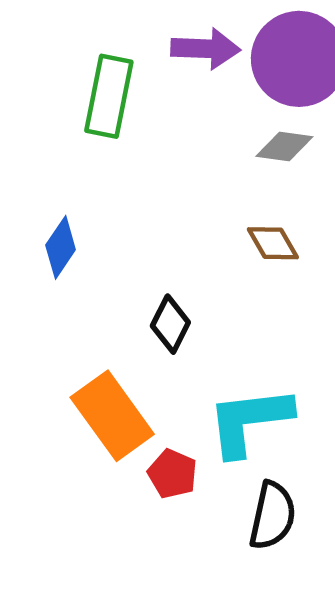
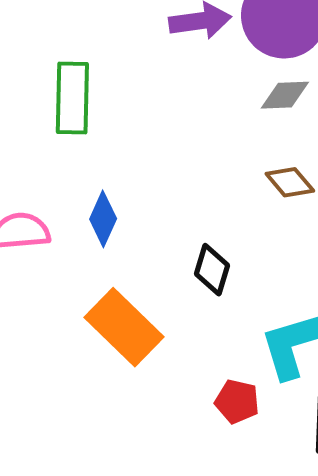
green rectangle: (109, 96) -> (72, 98), moved
orange rectangle: (112, 416) -> (124, 327), moved

